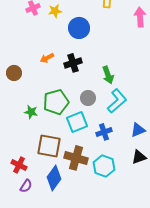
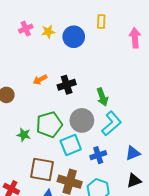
blue circle: (79, 28) -> (74, 37), moved
gray circle: (88, 98) -> (82, 120), size x1.5

